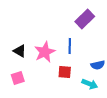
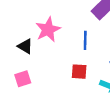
pink star: (45, 52) -> (48, 30), moved

